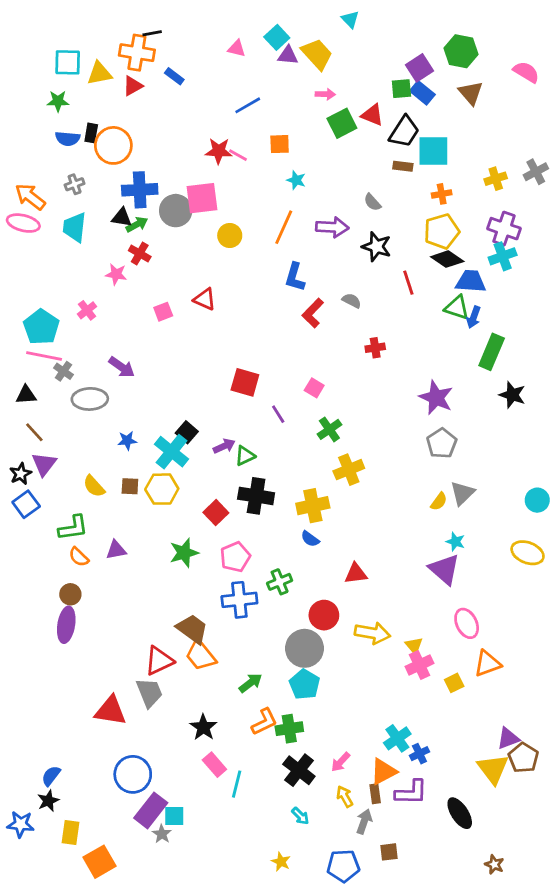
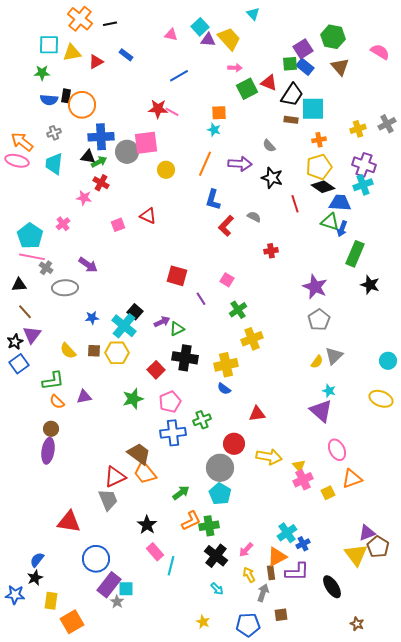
orange cross: (137, 53) -> (80, 19), moved, turned 30
orange square: (280, 144) -> (219, 113), moved
red triangle: (111, 711) -> (69, 522), moved

